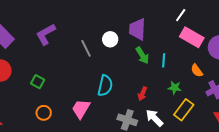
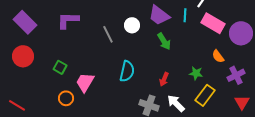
purple trapezoid: (137, 29) -> (159, 15), turned -55
purple L-shape: (46, 34) -> (68, 20), turned 30
cyan line: (164, 60) -> (185, 15), moved
pink trapezoid: (81, 109) -> (85, 82), moved

